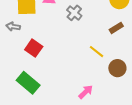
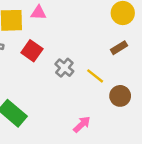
gray cross: (74, 13) -> (64, 68), moved
red square: (34, 48) -> (32, 51), moved

